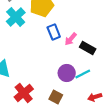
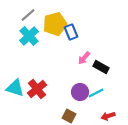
blue rectangle: (54, 32) -> (71, 32), moved
red cross: (24, 93) -> (37, 89), moved

